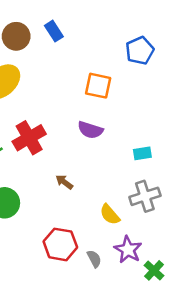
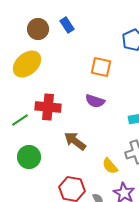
red cross: (29, 138) -> (48, 107), turned 35
brown arrow: (64, 182) -> (75, 141), size x1.6

